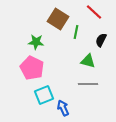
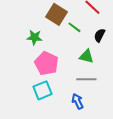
green line: (76, 32) -> (74, 27), turned -64
pink pentagon: (32, 68) -> (46, 63), moved
blue arrow: (63, 108) -> (77, 101), moved

